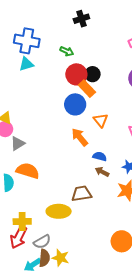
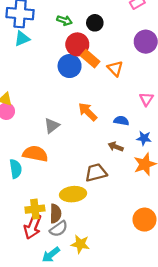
black circle: (93, 74) -> (95, 23), moved
blue circle: (75, 104) -> (70, 66), moved
orange triangle: (101, 120) -> (115, 69), moved
gray triangle: (18, 143) -> (52, 126), moved
blue semicircle: (100, 156) -> (121, 121), moved
brown semicircle: (44, 258) -> (56, 214), moved

